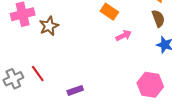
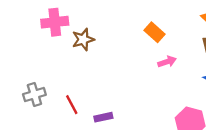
red line: (38, 74) -> (72, 105), moved

